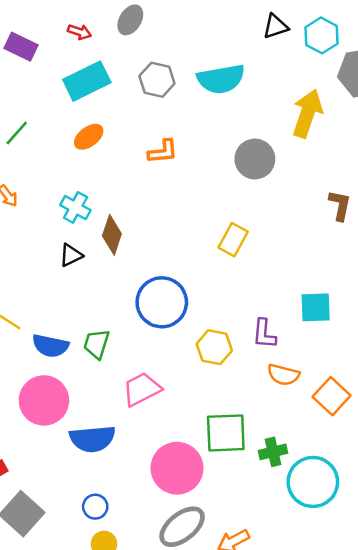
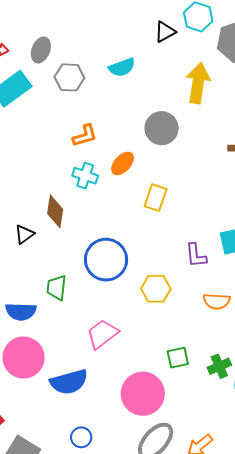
gray ellipse: (130, 20) -> (41, 50), moved
black triangle: (276, 26) -> (165, 32), moved
cyan semicircle: (221, 79) -> (122, 67), size x0.7
orange ellipse: (89, 137) -> (123, 163), moved
cyan cross: (75, 208) -> (85, 176), moved
purple L-shape: (264, 334) -> (196, 255), moved
green trapezoid: (97, 344) -> (57, 287), moved
green square: (226, 433) -> (178, 358), size x0.6

